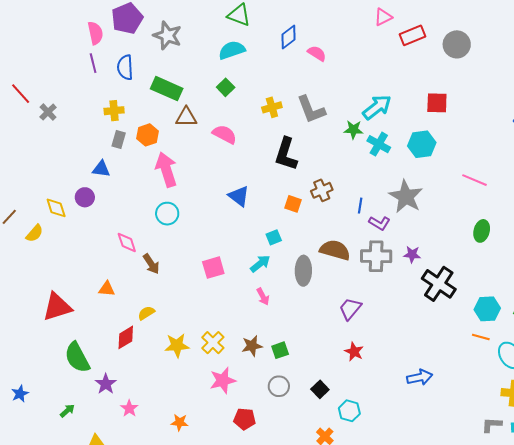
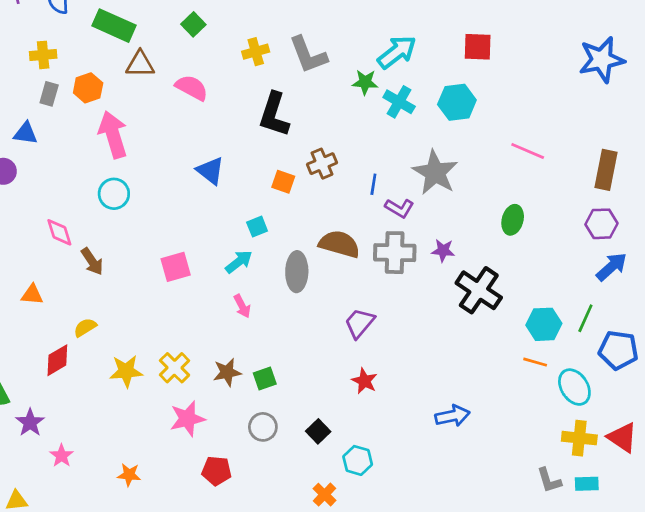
green ellipse: (482, 231) -> (513, 220), moved
gray L-shape: (492, 425) -> (549, 480), turned -110

